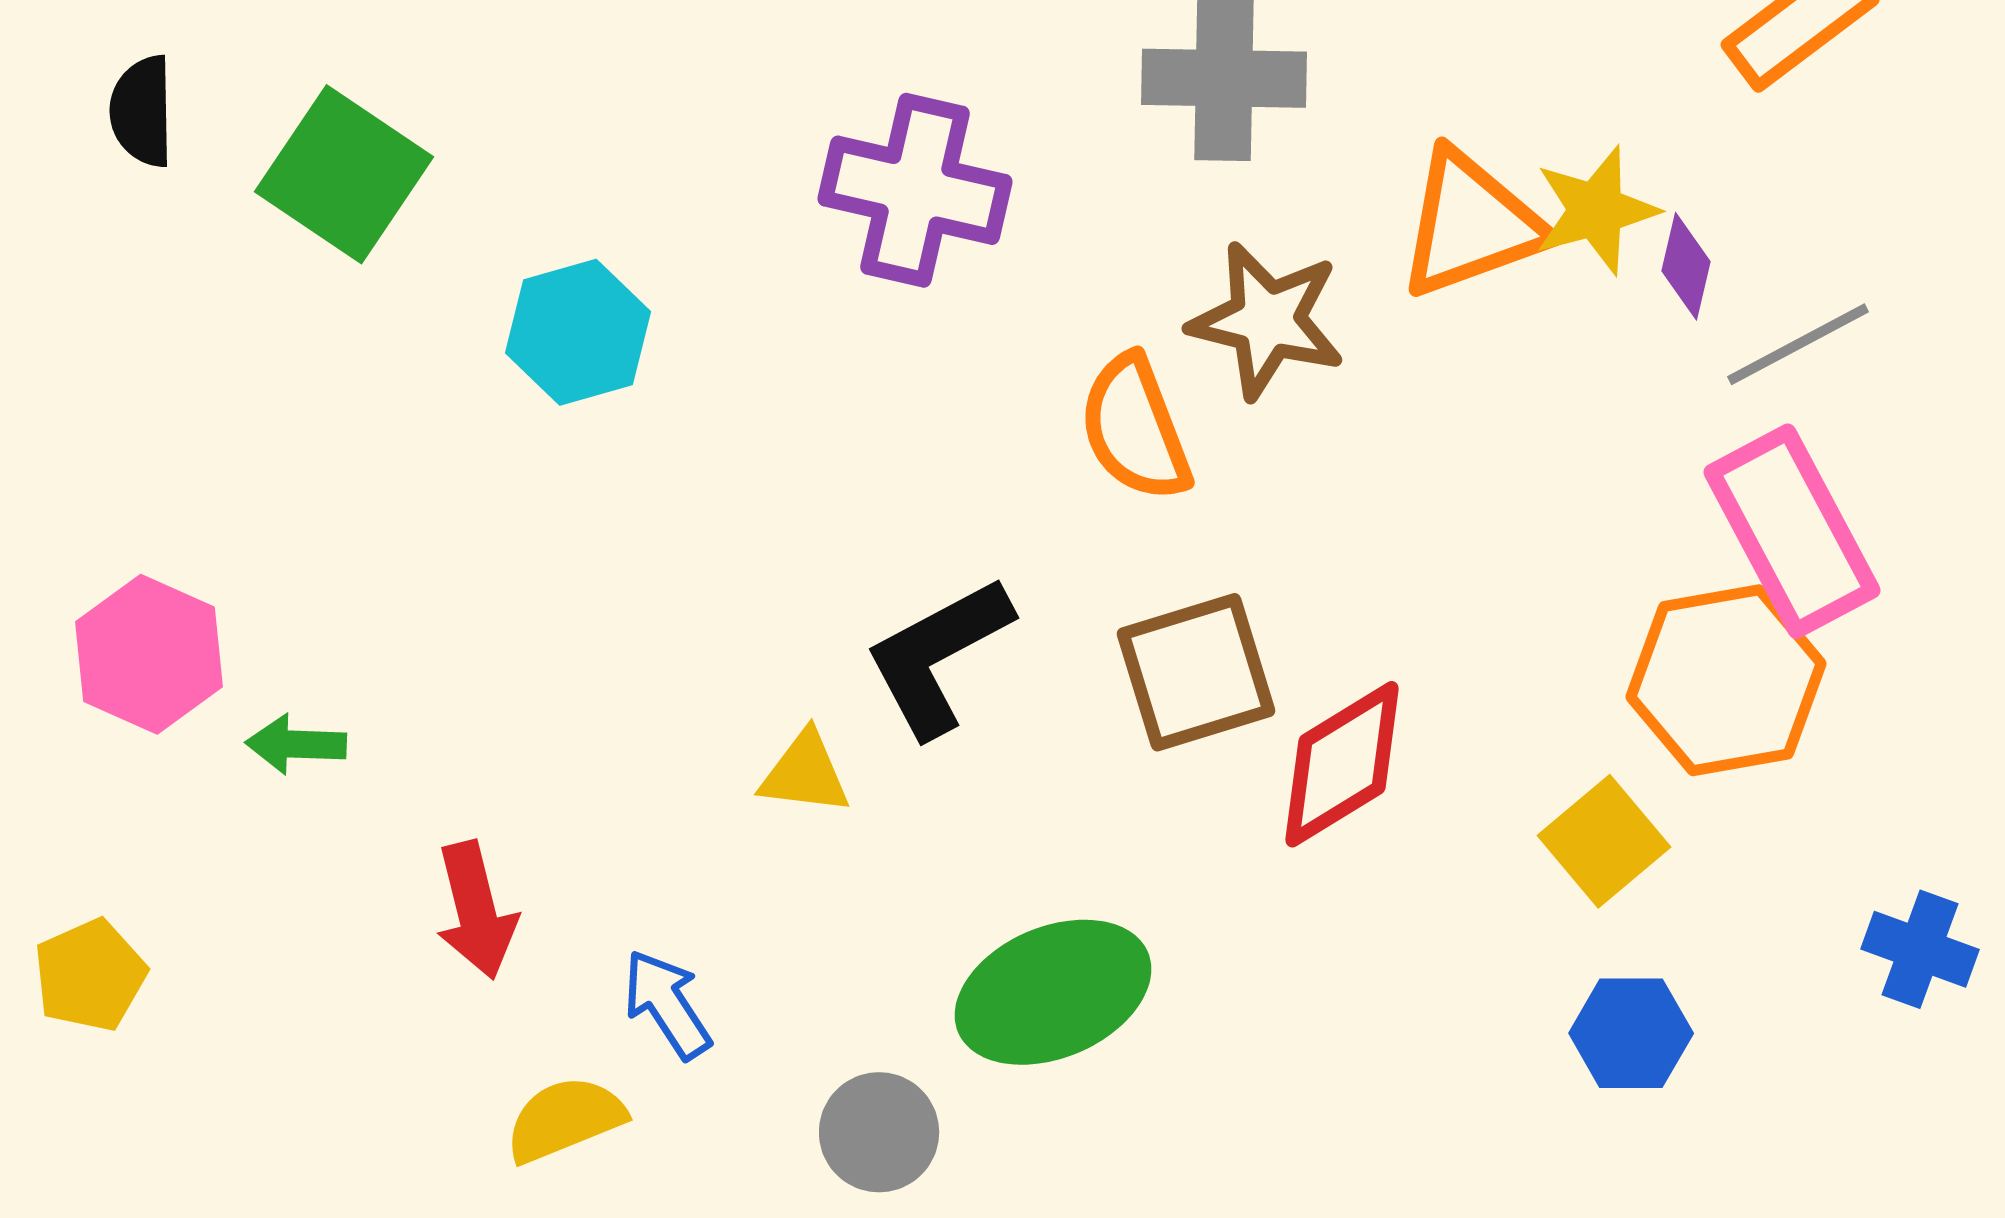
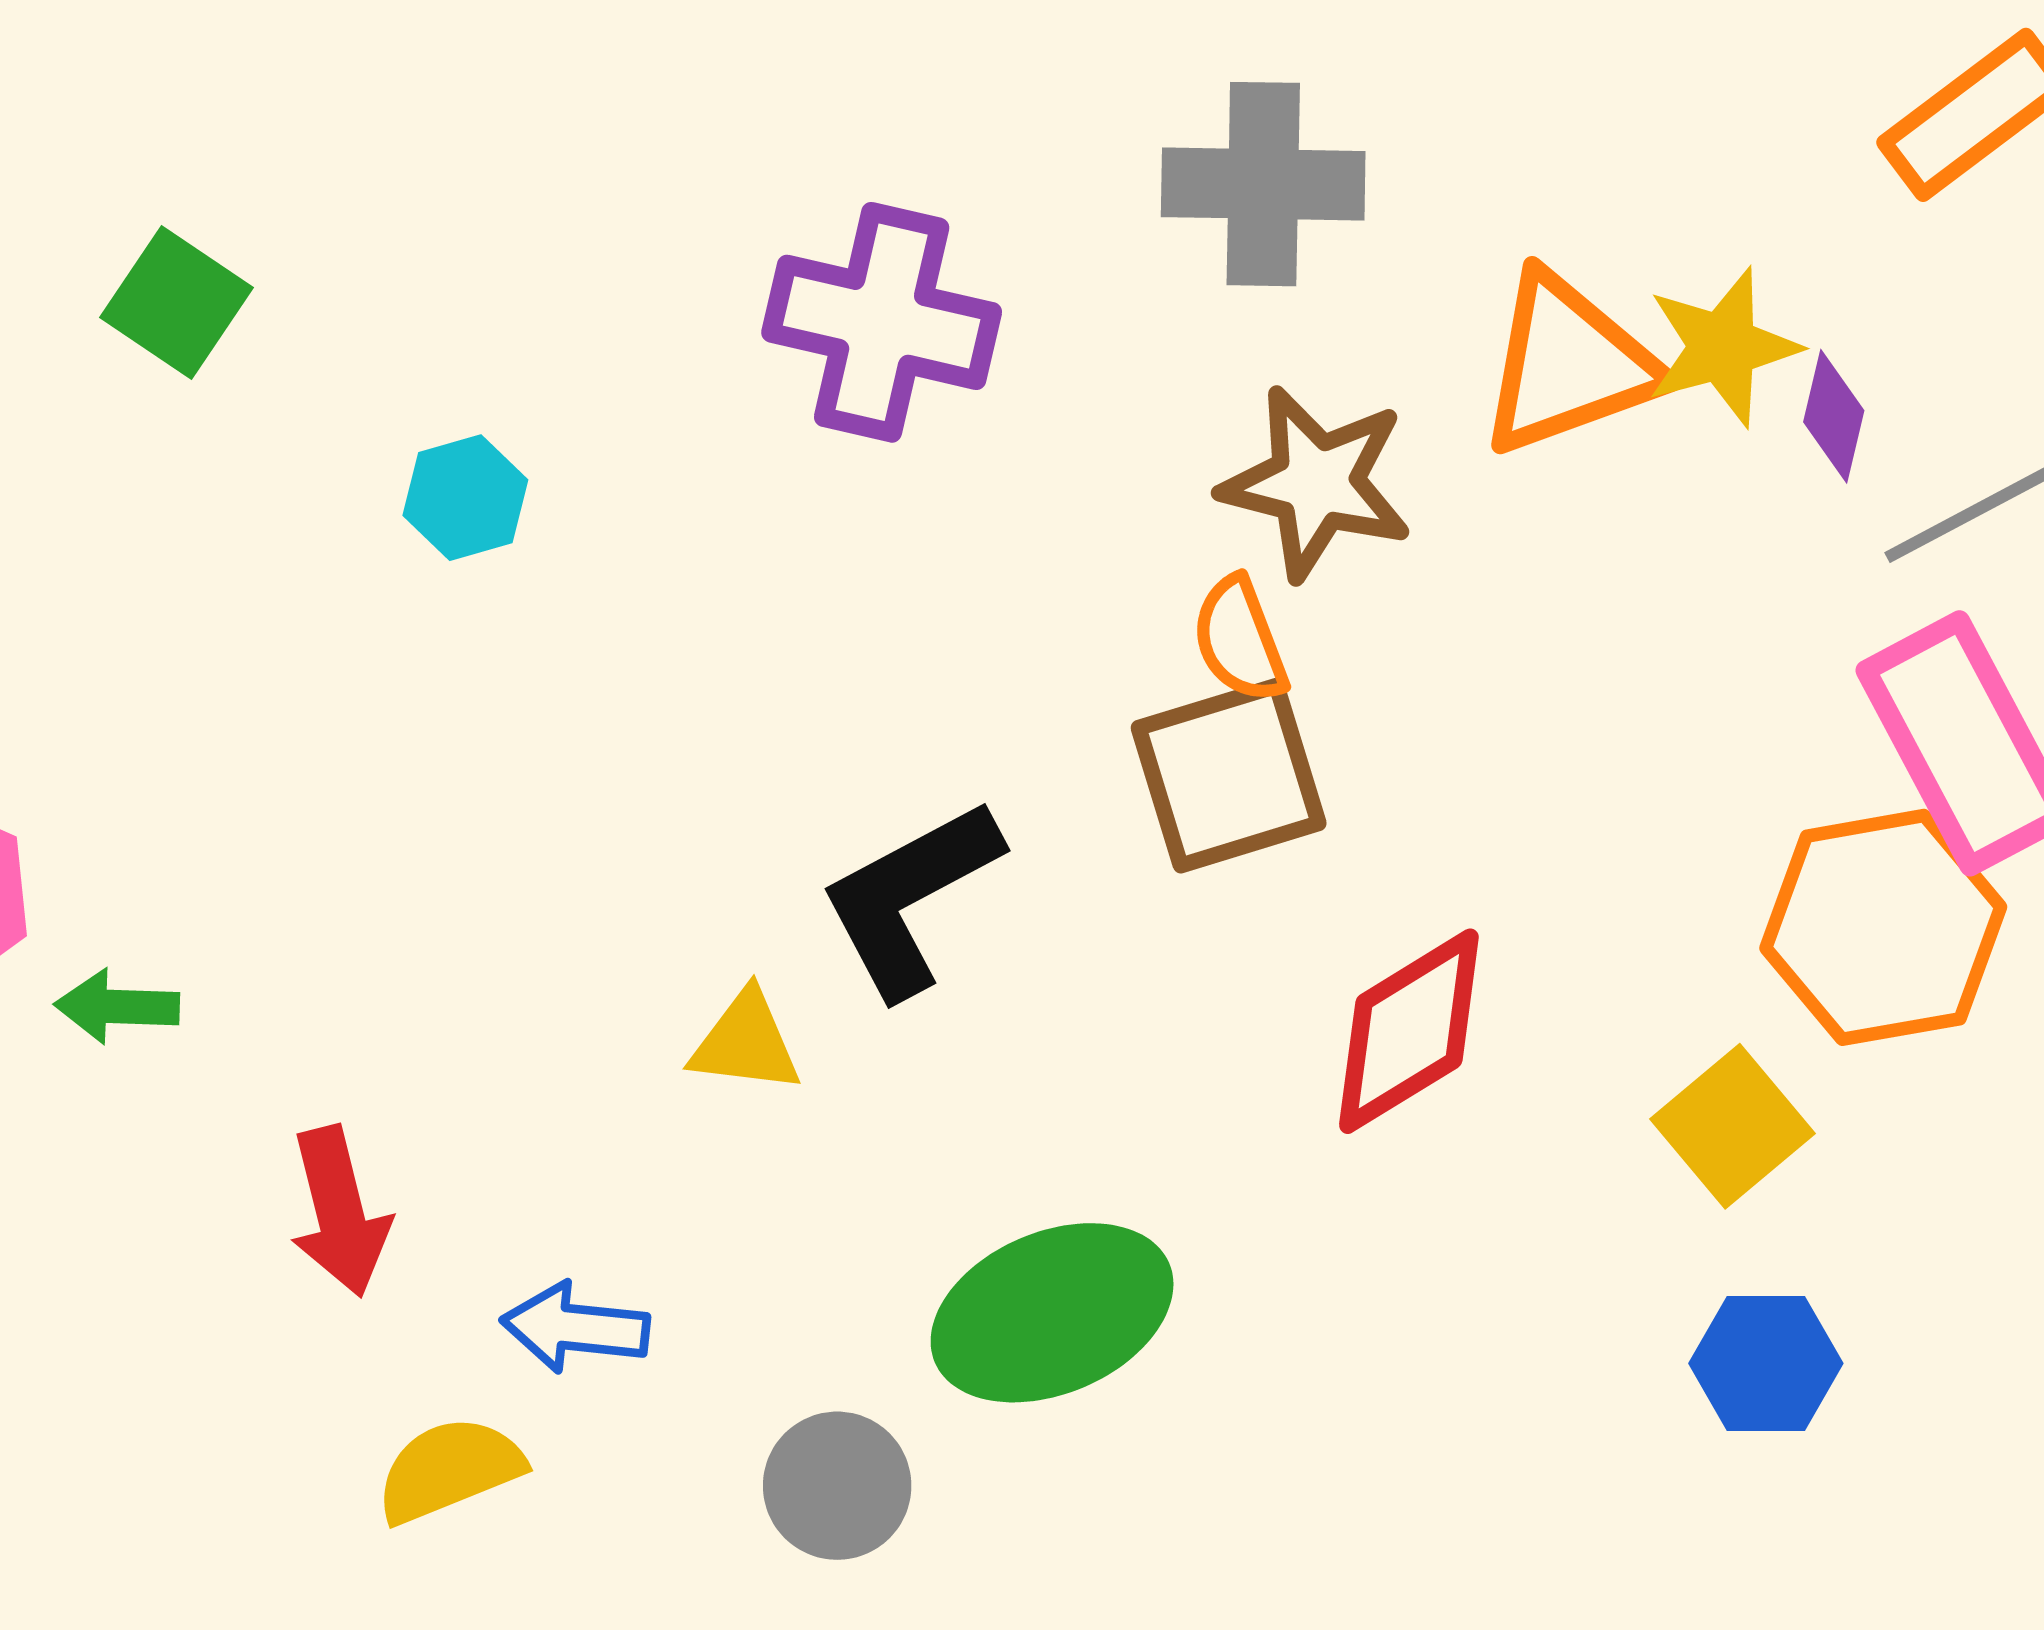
green square: (344, 174) -> (176, 303), size x0.7
cyan hexagon: (578, 332) -> (465, 498), size x0.7
orange semicircle: (1135, 428) -> (1240, 640), moved, size x0.7
brown square: (1196, 672) -> (1229, 776), moved
blue arrow: (667, 1004) -> (575, 1328), turned -51

